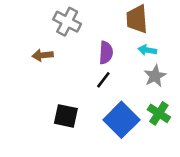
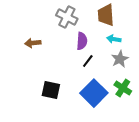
gray cross: (67, 22) -> (67, 17), moved
black line: (103, 80) -> (88, 61), moved

